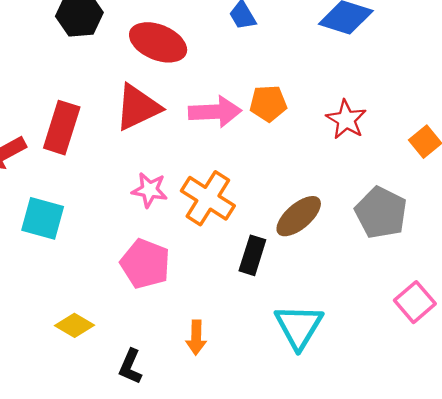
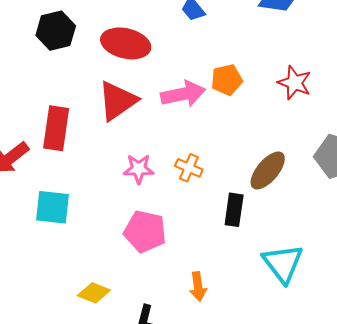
orange cross: (208, 198) -> (189, 168), size x0.6

